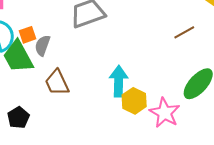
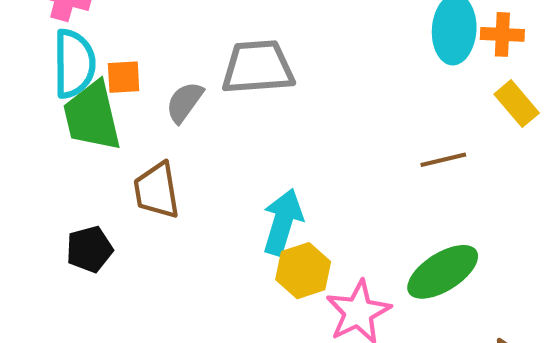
gray semicircle: (42, 45) -> (184, 102), moved
black pentagon: (18, 118) -> (89, 249), moved

